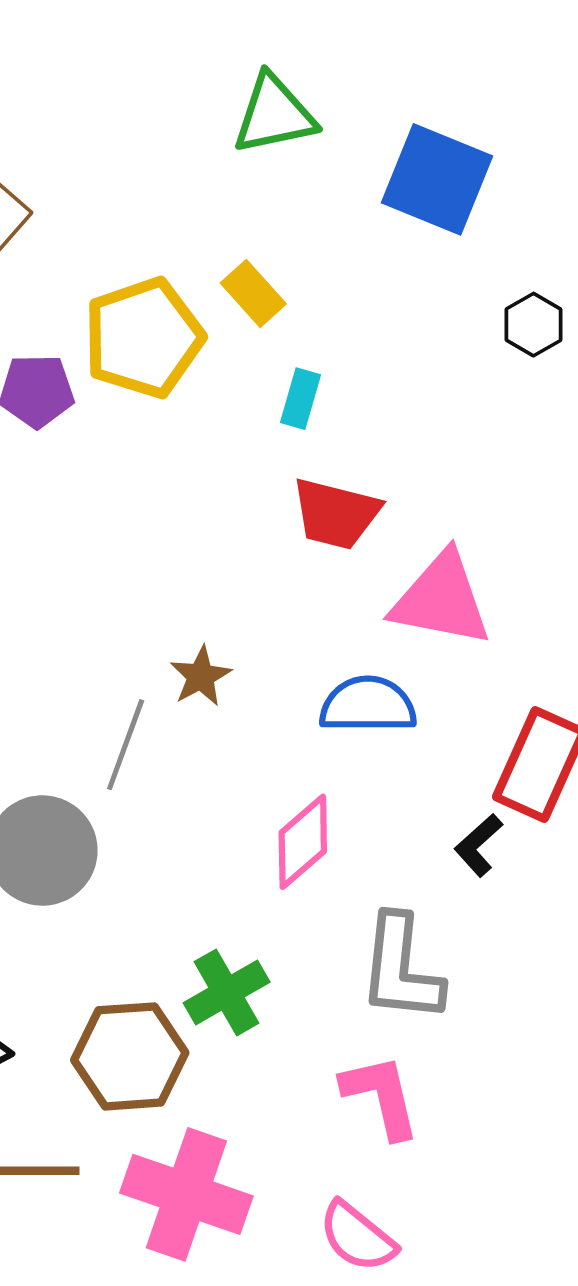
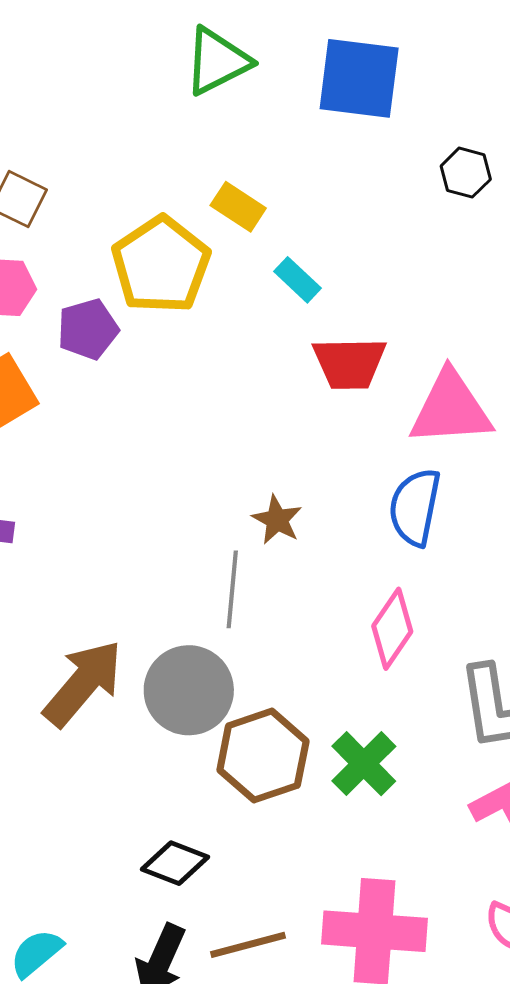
cyan rectangle: (300, 399) -> (297, 280), turned -48
blue semicircle: (368, 705) -> (415, 507), turned -64
brown hexagon: (130, 1056) -> (263, 756), moved

